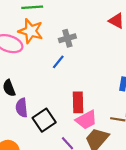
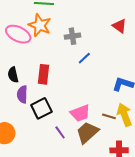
blue line: (58, 62) -> (84, 58), moved
red rectangle: (78, 102) -> (43, 74), moved

